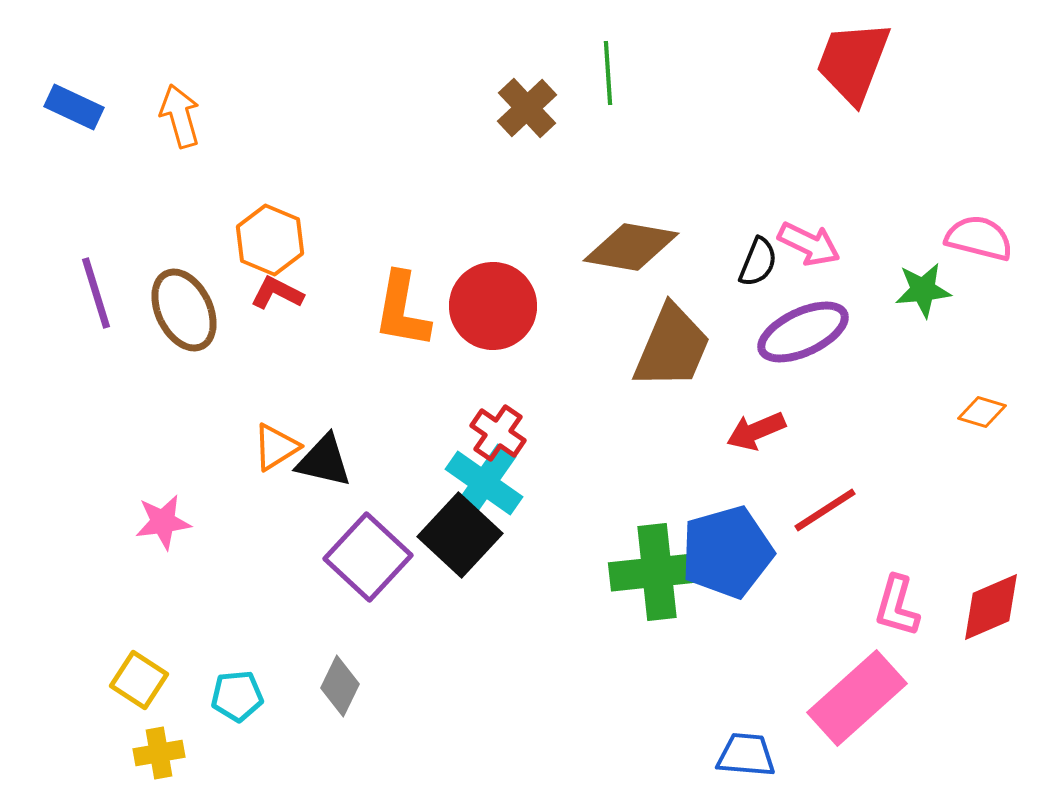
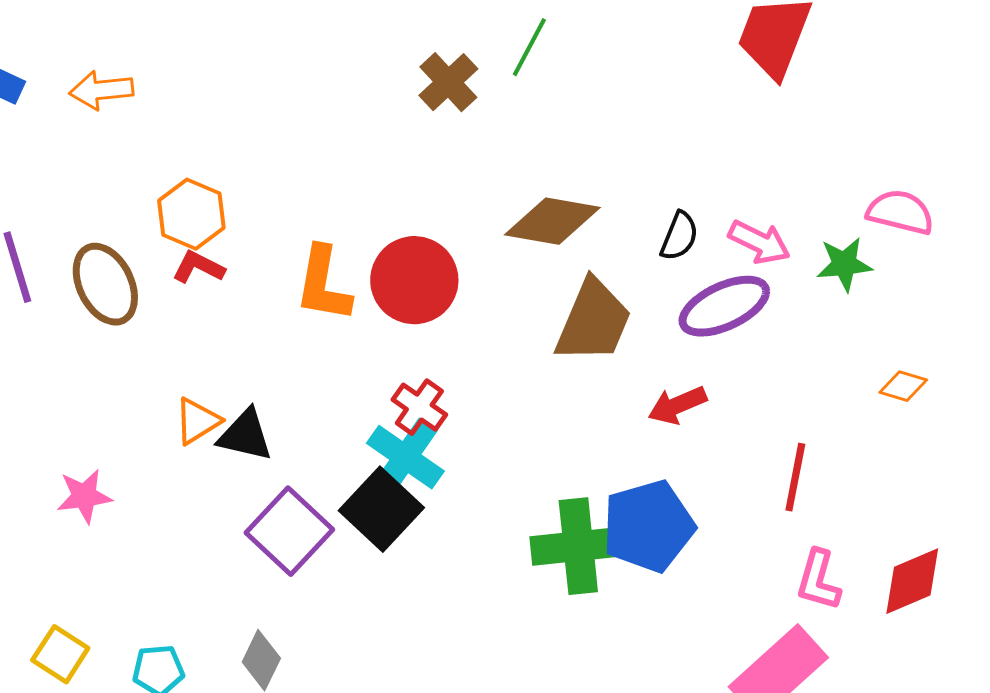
green line: (608, 73) -> (529, 47), turned 32
orange arrow: (180, 116) -> (101, 90), turned -80
pink arrow: (809, 244) -> (759, 242), moved
red line: (825, 510) -> (795, 477), moved, turned -46

